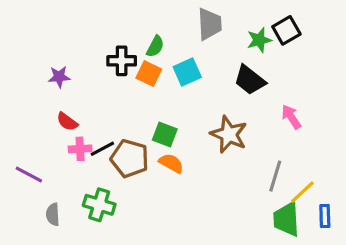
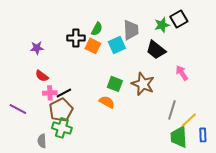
gray trapezoid: (210, 24) -> (131, 30), moved
green square: (165, 134) -> (115, 84), moved
brown pentagon: (130, 158) -> (61, 110), moved, turned 30
gray semicircle: (53, 214) -> (42, 141), moved

